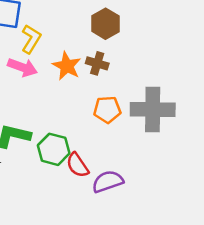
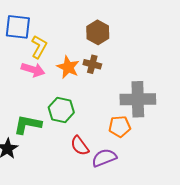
orange pentagon: (107, 110) -> (120, 126), moved
green hexagon: (54, 149) -> (61, 110), moved

